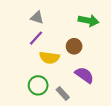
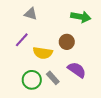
purple line: (36, 38) -> (22, 40), moved
gray rectangle: (63, 94) -> (53, 78), moved

